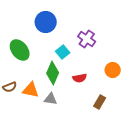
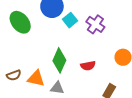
green ellipse: (20, 50) -> (20, 22), moved
cyan square: (63, 52) -> (70, 20), moved

